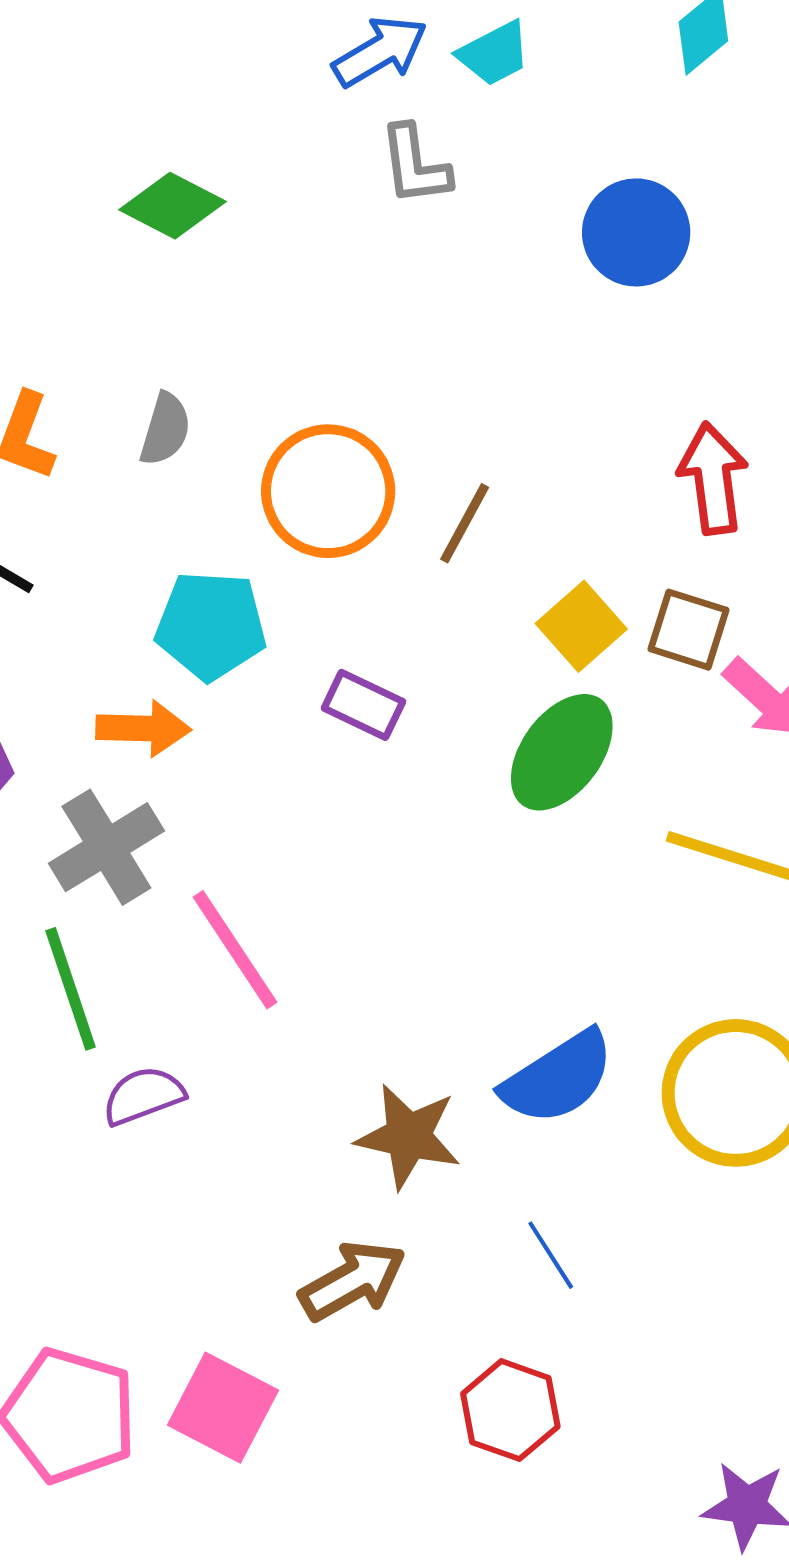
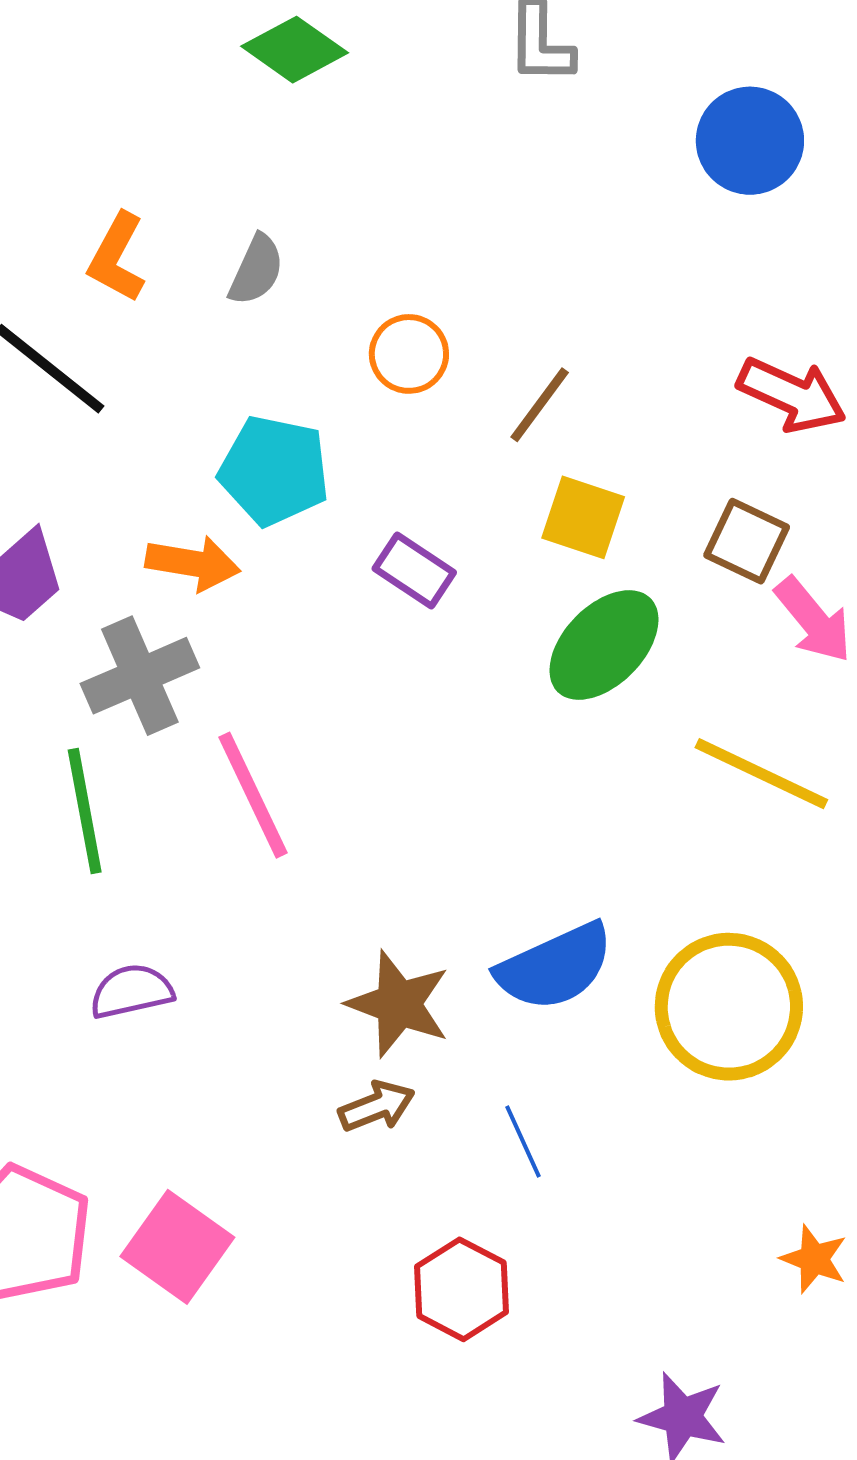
red arrow: (713, 478) -> (792, 395), turned 114
orange circle: (328, 491) -> (409, 354), size x0.6
yellow square: (581, 626) -> (583, 517), moved, turned -38
purple semicircle: (143, 1096) -> (132, 991), moved
brown arrow: (353, 1281) -> (377, 1106), moved, size x0.7

